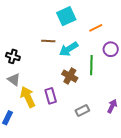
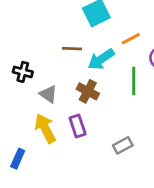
orange line: (96, 28) -> (131, 39), moved
brown cross: (70, 76) -> (88, 91), moved
gray triangle: (14, 79) -> (48, 94), moved

